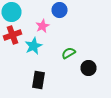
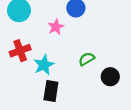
red cross: (12, 35) -> (20, 51), moved
cyan star: (34, 46) -> (44, 65), moved

